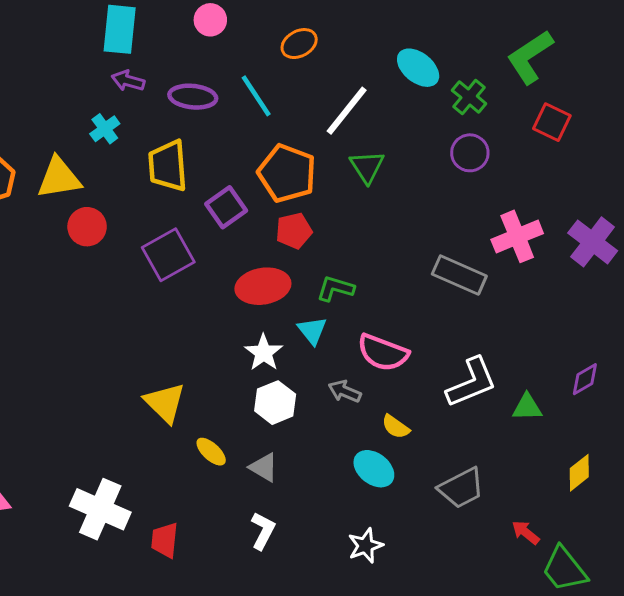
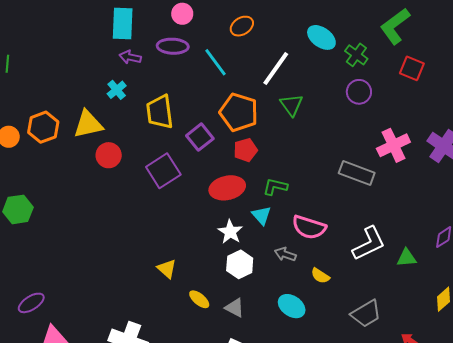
purple ellipse: (193, 97) -> (173, 46), moved
yellow triangle: (165, 403) -> (167, 269), size x0.7
cyan ellipse: (374, 469) -> (292, 306), moved

